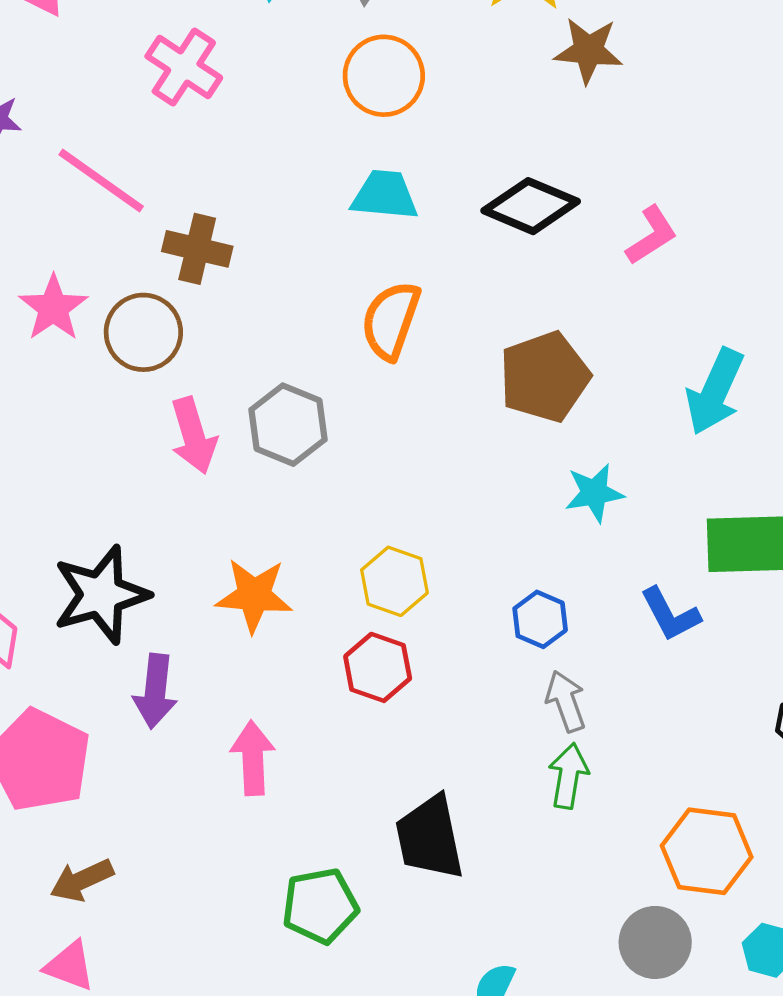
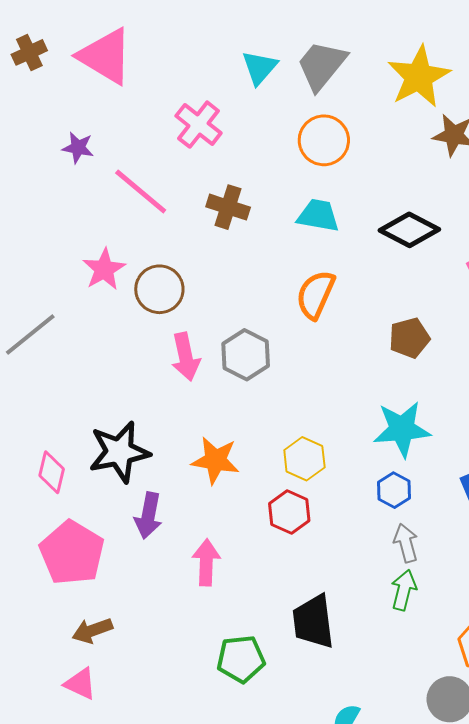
brown cross: (197, 249) -> (228, 207), moved
brown pentagon: (545, 377) -> (409, 338), size x0.7
cyan star: (594, 493) -> (402, 429), moved, size x1.5

